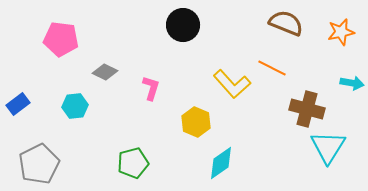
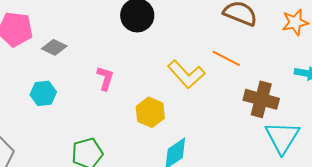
gray diamond: (105, 72) -> (54, 47), moved
cyan hexagon: (75, 106) -> (43, 93), moved

